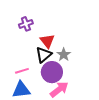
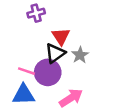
pink line: (22, 71) -> (26, 71), turned 32
purple circle: (52, 72) -> (48, 72), moved

